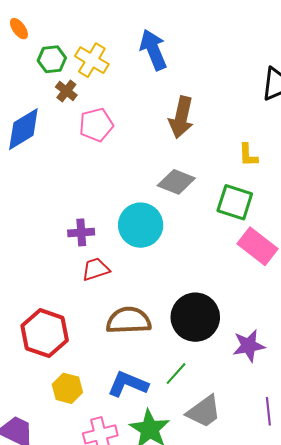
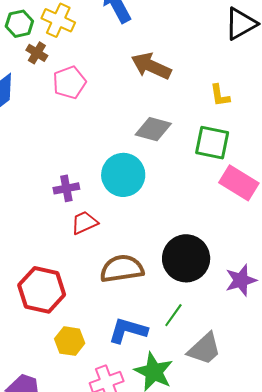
brown arrow: (181, 117) -> (151, 66), turned 108

